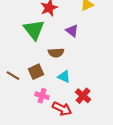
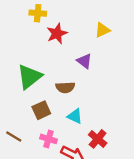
green triangle: (34, 30) -> (29, 77), moved, turned 30
brown line: (13, 76) -> (14, 137), moved

